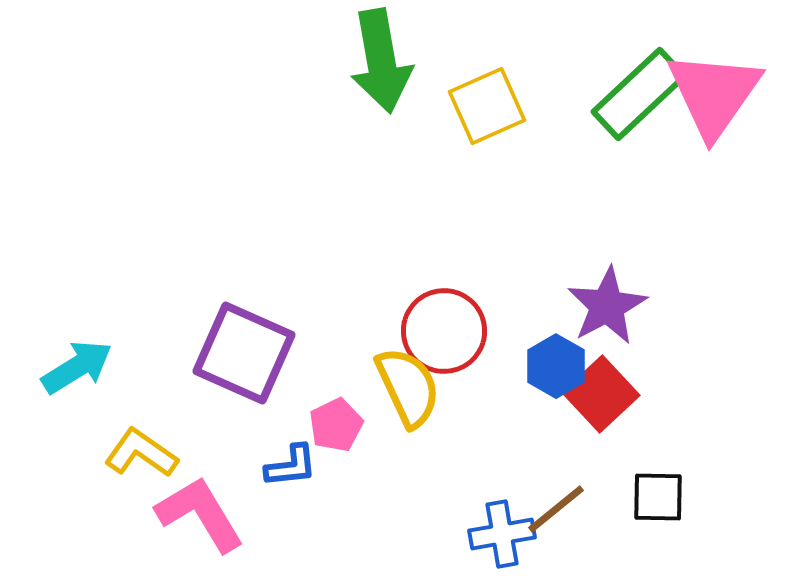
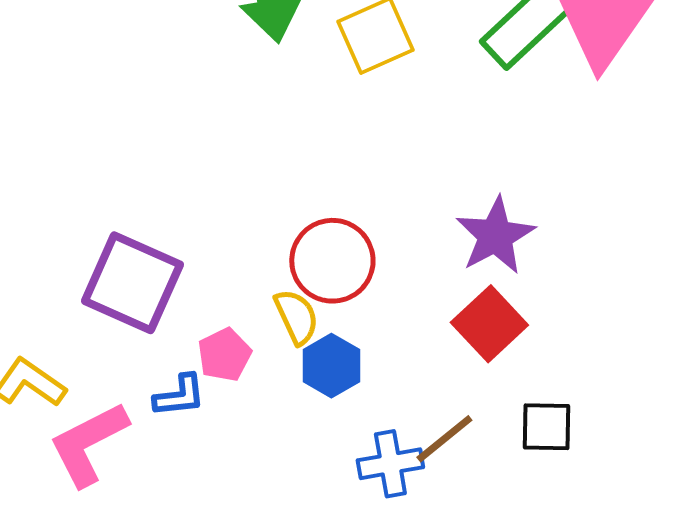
blue hexagon: (556, 366) -> (331, 366), moved
yellow semicircle: (408, 387) -> (296, 317), size x0.7
pink L-shape: (200, 514) -> (88, 444), turned -86

